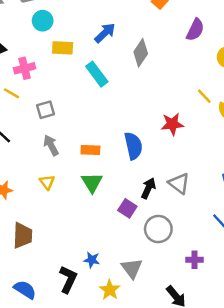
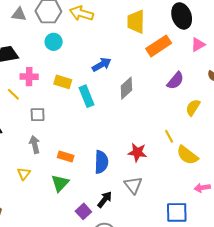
yellow rectangle: (63, 48) -> (63, 82), moved
gray triangle: (179, 183) -> (133, 185), moved

